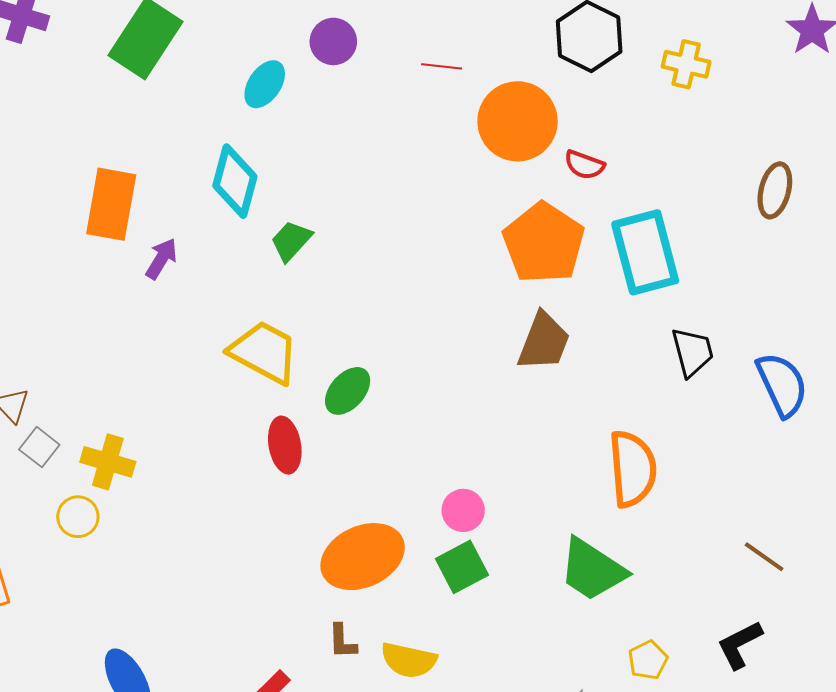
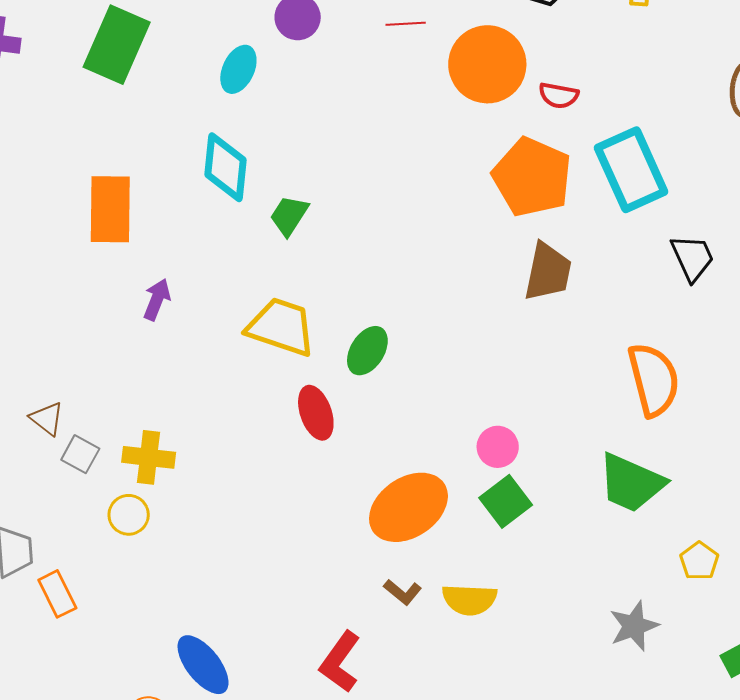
purple arrow: (161, 259) -> (157, 299), moved
brown L-shape: (342, 641) -> (403, 592), turned -39

